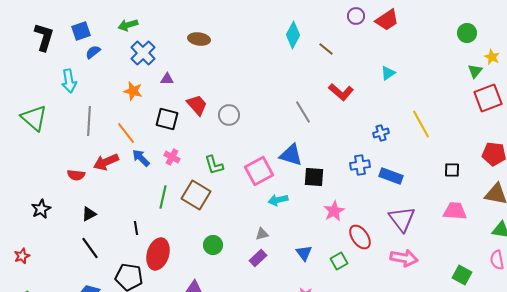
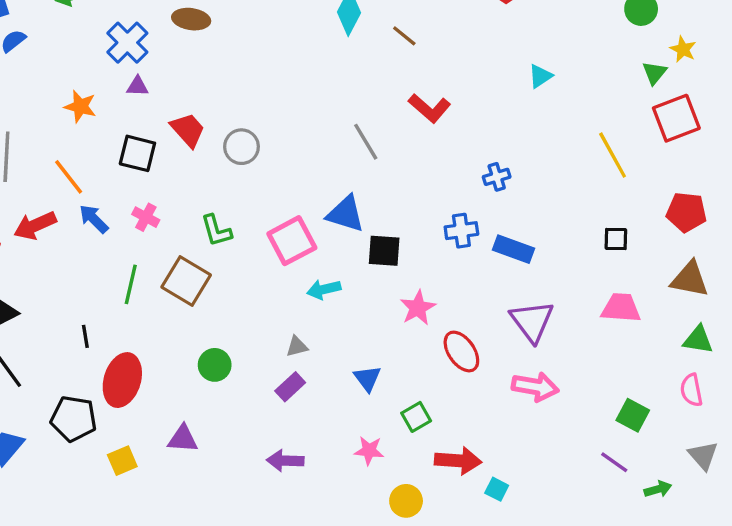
blue cross: (143, 53) -> (127, 43), moved
cyan triangle: (388, 73) -> (540, 76), moved
yellow line: (421, 124) -> (613, 155), moved
green square: (339, 261) -> (416, 417), moved

